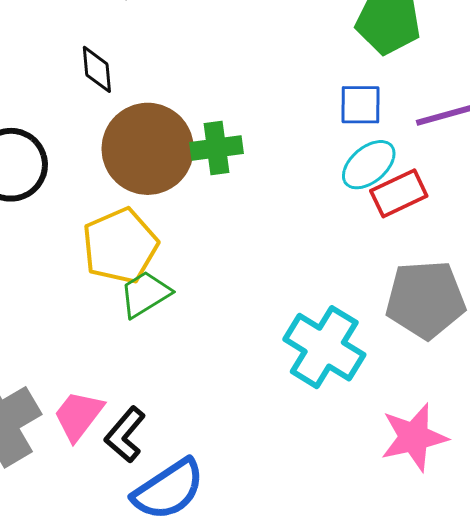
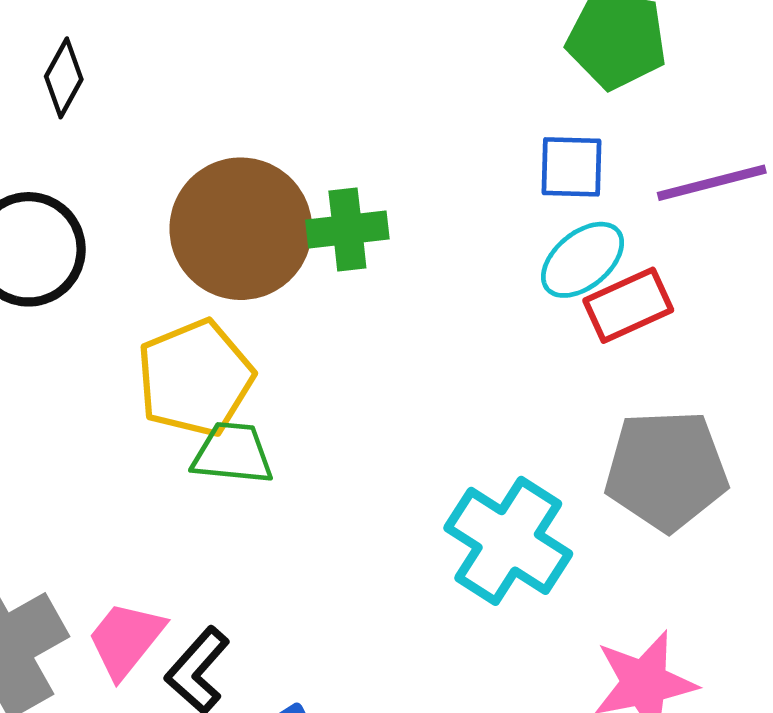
black diamond: (97, 69) -> (64, 78), moved, turned 33
green trapezoid: (145, 294) -> (233, 453), turned 36

